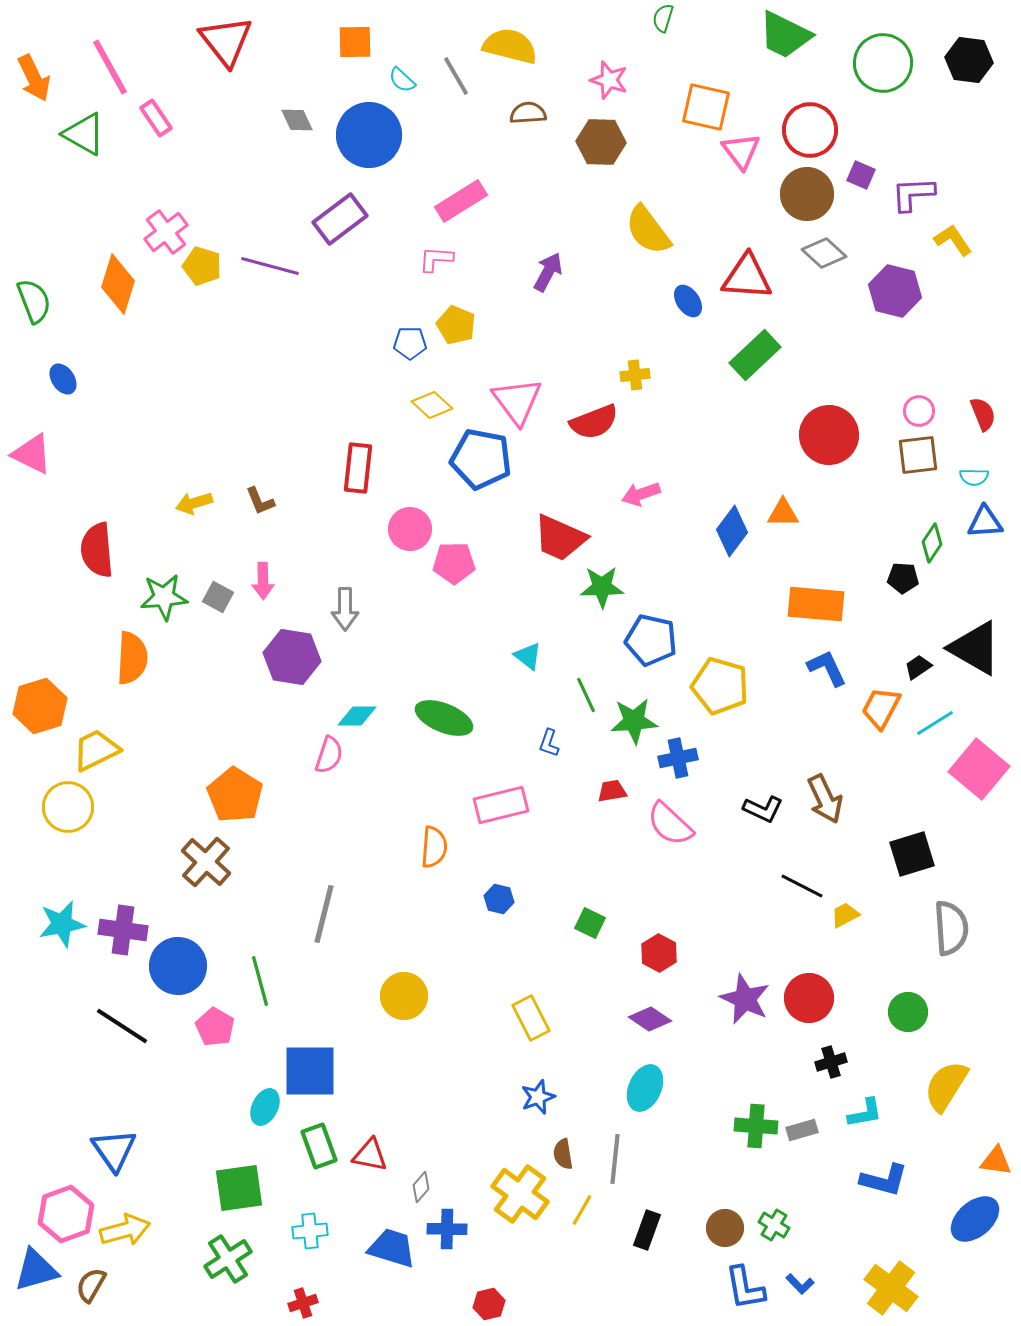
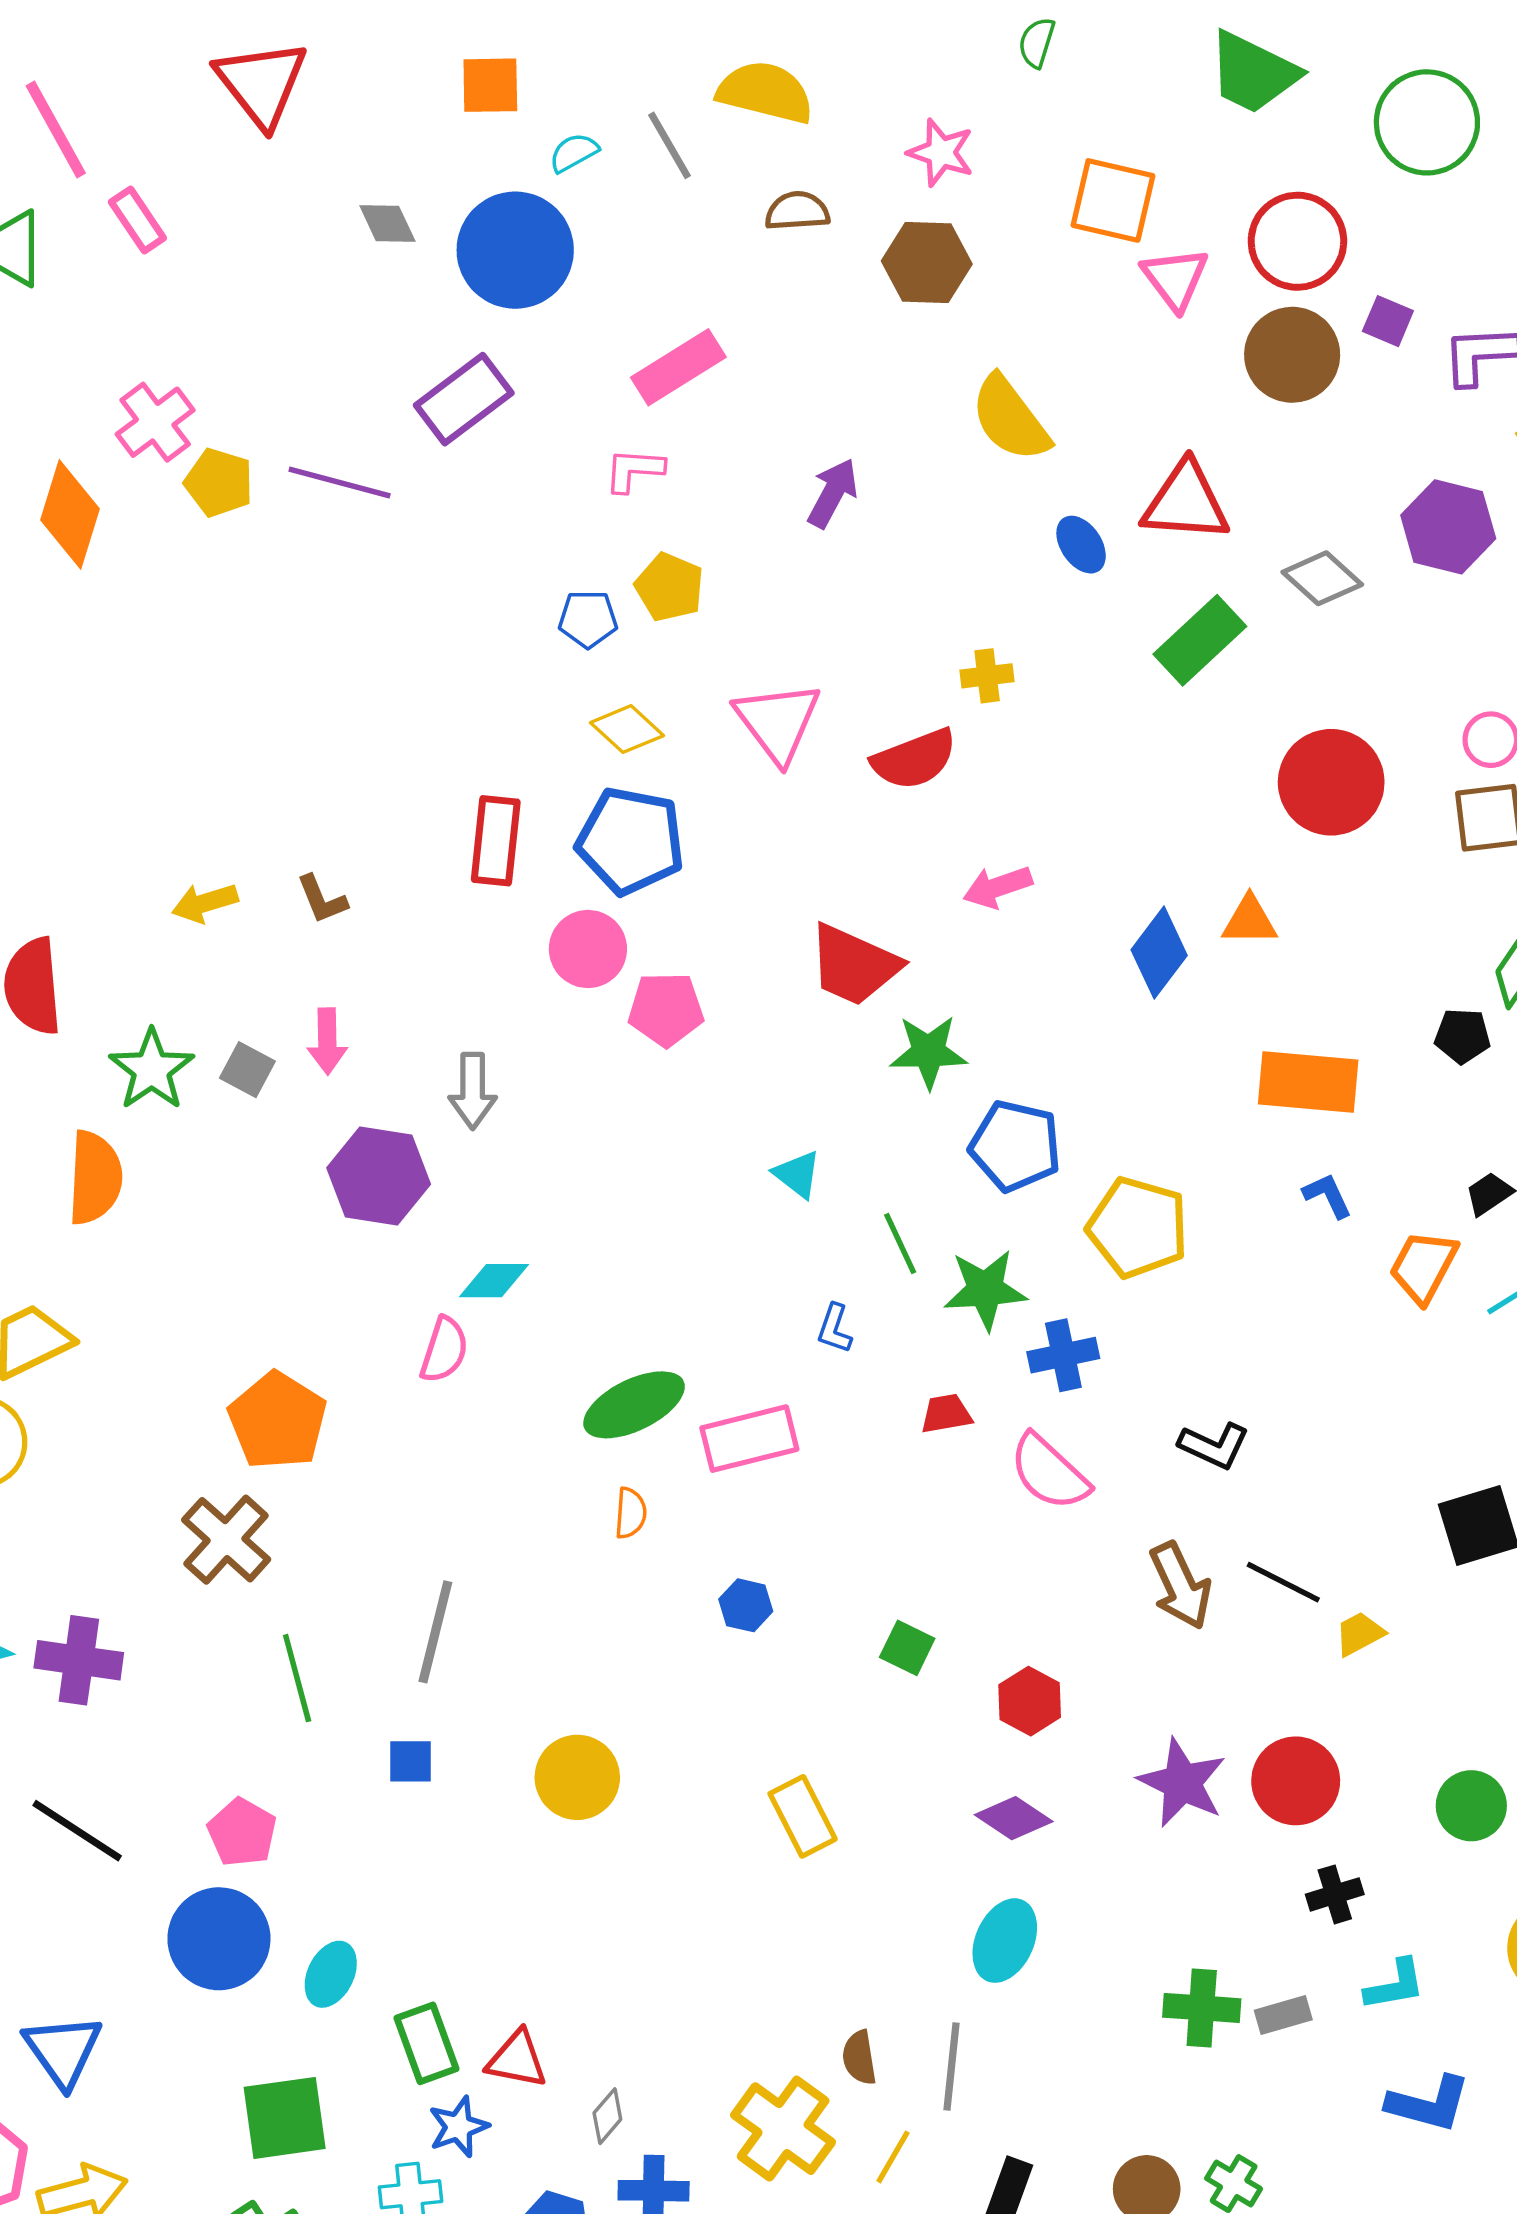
cyan semicircle: (402, 80) -> (574, 153), turned 108
gray diamond: (824, 253) -> (1322, 578), moved
blue pentagon: (481, 459) -> (631, 841), moved
green star: (164, 597) -> (152, 1070), turned -30
blue L-shape: (827, 668) -> (1328, 1196), size x0.7
green ellipse: (444, 718) -> (634, 1405), moved, turned -48
brown arrow: (825, 799) -> (1180, 1586), moved
orange semicircle: (434, 847) -> (631, 1513), size x0.7
blue circle: (178, 966) -> (219, 1939), moved
green line: (260, 981) -> (297, 1678), moved
blue square: (310, 1071) -> (411, 1761), moved, size x0.5
blue star: (538, 1097) -> (458, 2127), moved

